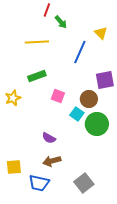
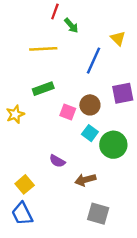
brown circle: (89, 99) -> (90, 105), moved
brown arrow: (52, 161) -> (85, 180), moved
yellow square: (14, 167) -> (25, 184), moved, turned -35
blue trapezoid: (39, 183) -> (22, 214), moved, turned 50
gray square: (84, 183) -> (98, 214), turned -36

